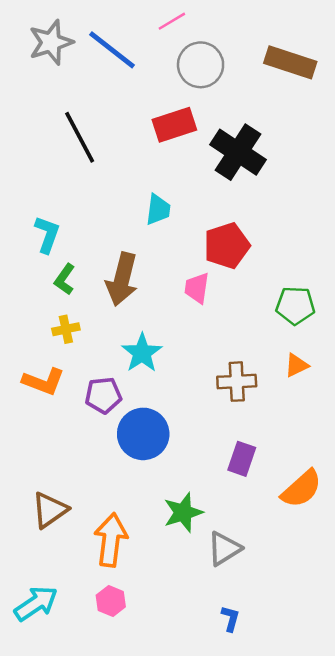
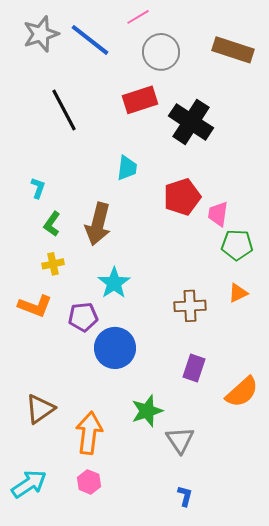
cyan L-shape: (47, 234) -> (38, 188), size x0.7
pink trapezoid: (197, 288) -> (218, 214), moved
gray triangle: (224, 549) -> (180, 440), turned -32

